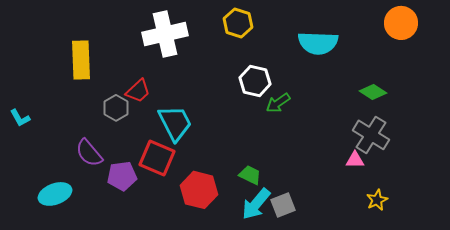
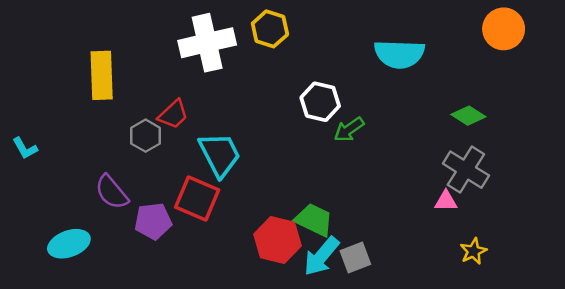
yellow hexagon: (238, 23) -> (270, 29), moved
green trapezoid: (250, 175) -> (314, 220), size x1.4
red hexagon: (199, 190) -> (277, 240), moved

